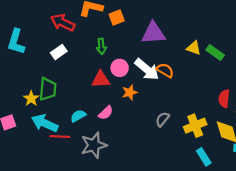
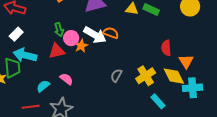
green arrow: (101, 46) -> (59, 30), moved
orange star: (130, 92) -> (81, 46), moved
pink semicircle: (106, 113) -> (66, 79), turned -88
cyan arrow: (45, 123) -> (25, 55), moved

